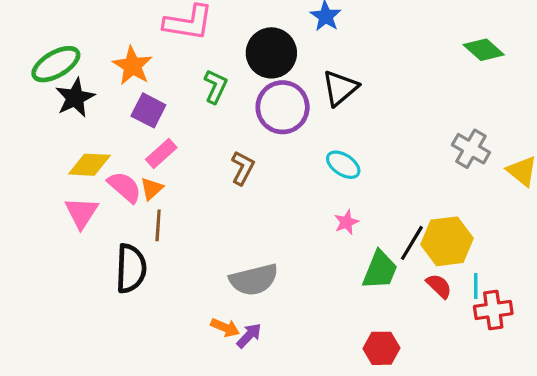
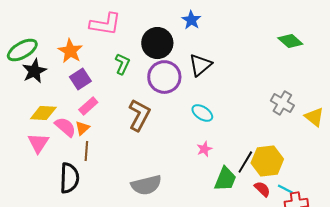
purple square: (148, 110) -> (80, 79), turned 30
brown L-shape: (243, 168) -> (139, 115), size x1.5
cyan line: (476, 286) -> (285, 189), turned -63

